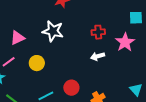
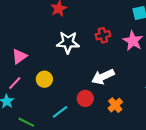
white star: (53, 31) -> (68, 42), moved
white arrow: (98, 56) -> (103, 77), moved, size x1.5

